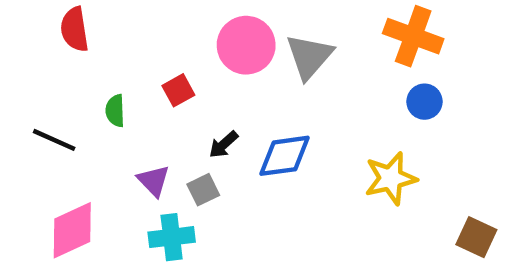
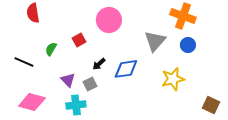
gray triangle: (309, 56) -> (155, 41), moved
green semicircle: (115, 111) -> (51, 49), turned 32
pink diamond: (72, 230) -> (32, 102), turned 40

